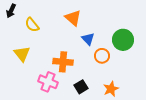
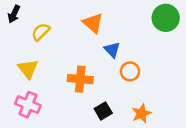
yellow semicircle: (32, 25) -> (41, 32), turned 84
green circle: (123, 40) -> (166, 18), moved
pink cross: (48, 82) -> (28, 105), moved

